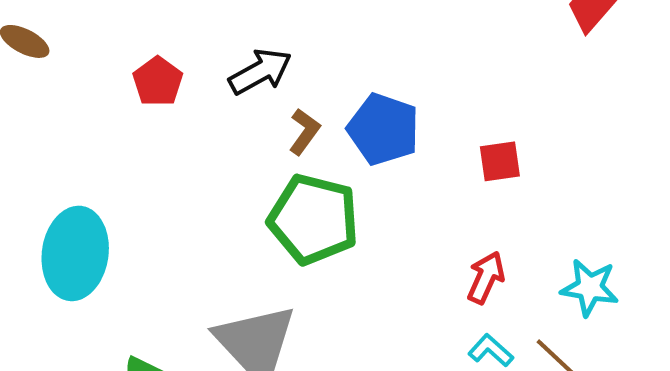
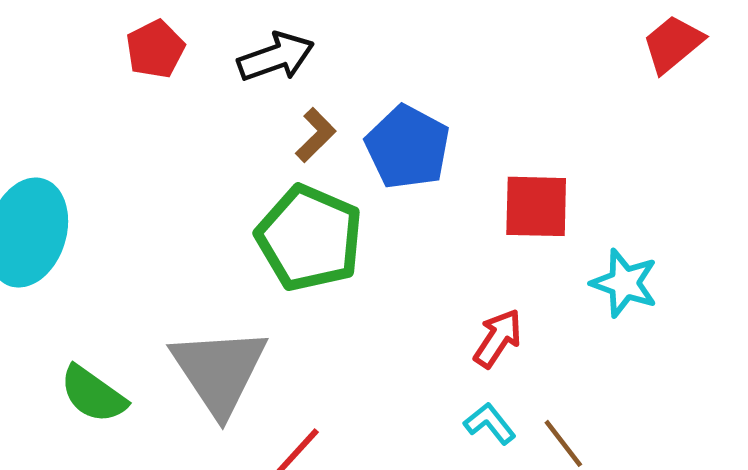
red square: (500, 161) -> (536, 206), size x1.4
cyan star: (590, 288) -> (624, 283), moved

